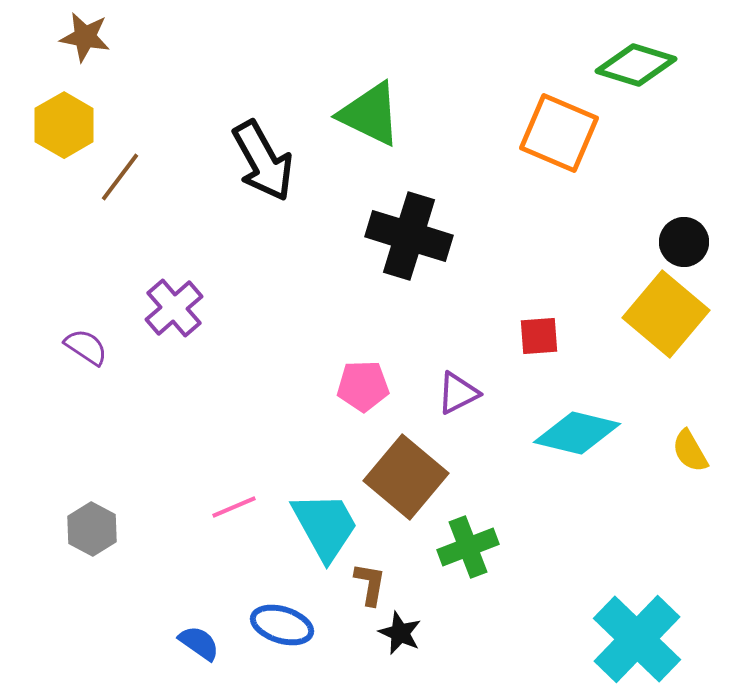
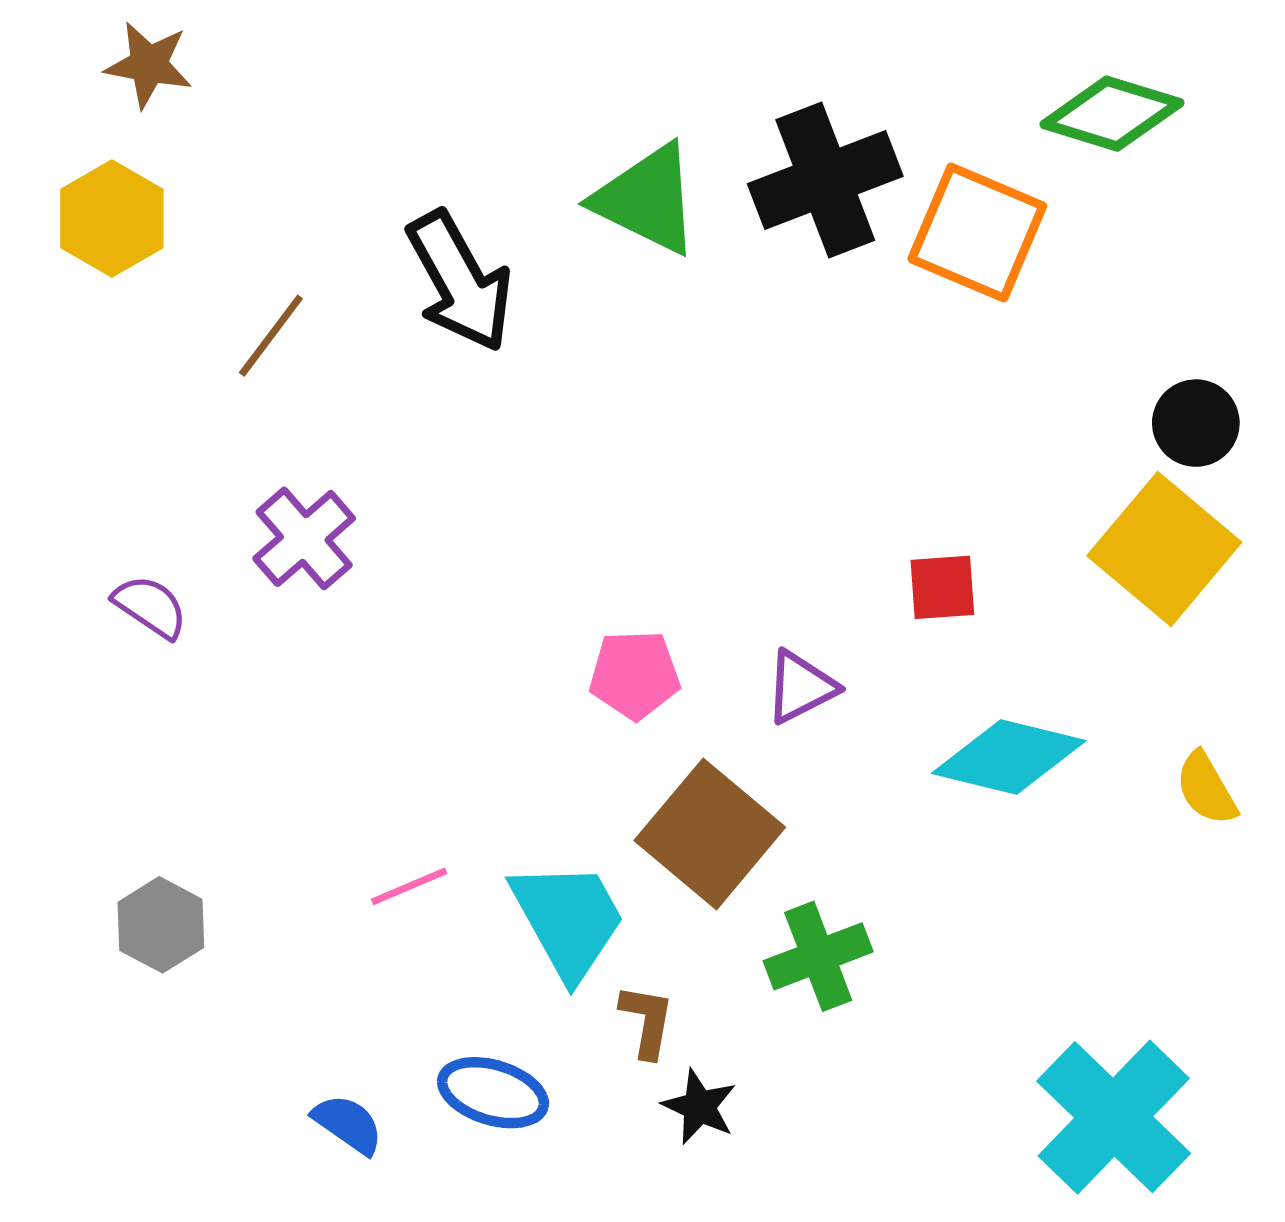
brown line: (120, 177) -> (271, 336), moved
black cross: (409, 236) -> (825, 180), moved, turned -38

